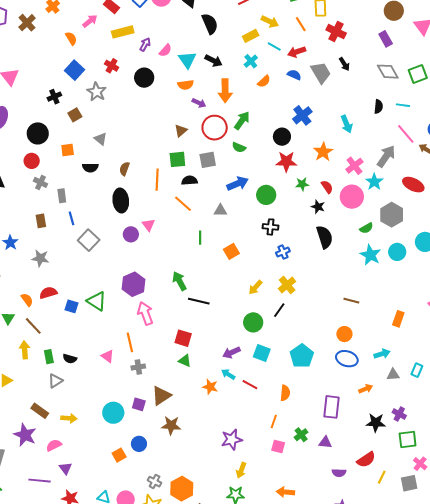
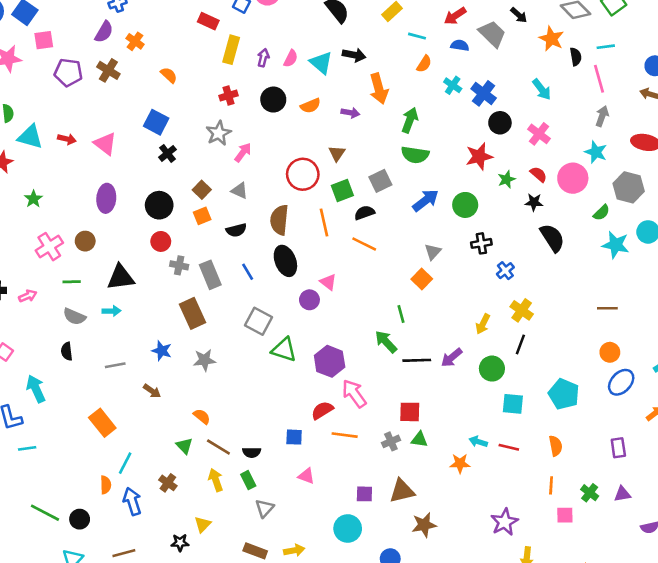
pink arrow: (90, 21) -> (243, 153), moved
yellow rectangle: (123, 32) -> (231, 50), turned -45
cyan line: (274, 46) -> (417, 36), moved
cyan cross: (251, 61) -> (453, 85), moved
red cross: (112, 66) -> (229, 96), turned -32
blue square: (74, 70) -> (156, 122), moved
orange semicircle: (186, 85) -> (310, 106), moved
gray star: (97, 92) -> (219, 133), turned 30
brown square: (75, 115) -> (202, 190), moved
red circle: (215, 128) -> (303, 174), moved
pink line: (406, 134) -> (599, 79), moved, turned 40
black circle: (282, 137) -> (500, 123), moved
green semicircle: (239, 147) -> (415, 155), size x1.5
orange star: (323, 152) -> (551, 39), moved
gray arrow: (386, 156) -> (602, 116), size x0.7
pink cross: (354, 166) -> (539, 134), moved
brown semicircle: (124, 169) -> (279, 220), size x1.6
gray rectangle: (62, 196) -> (210, 275), size x1.5
gray triangle: (220, 210) -> (433, 252), moved, turned -32
blue line: (72, 218) -> (248, 272), moved
brown rectangle: (41, 221) -> (193, 313), size x1.6
green line: (200, 238) -> (401, 314), moved
orange square: (231, 251) -> (422, 279), moved
red semicircle: (48, 293) -> (322, 410), moved
green triangle: (97, 301) -> (284, 350), moved
blue square: (72, 306) -> (294, 437), moved
orange line: (130, 342) -> (345, 435), turned -54
purple arrow: (231, 353) -> (452, 358), moved
pink triangle: (108, 356) -> (306, 476), moved
black semicircle: (70, 359) -> (252, 452), moved
blue ellipse: (347, 359) -> (621, 382), turned -50
gray cross: (138, 367) -> (391, 441), moved
brown triangle: (161, 396) -> (402, 491), turned 35
purple square: (139, 404) -> (364, 494), moved
purple rectangle: (332, 407) -> (618, 448), size x0.7

